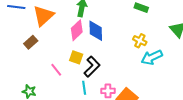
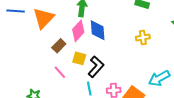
yellow cross: (140, 41) -> (143, 37), turned -32
brown rectangle: (31, 42) -> (59, 46), moved
cyan arrow: (152, 57) -> (159, 78), moved

